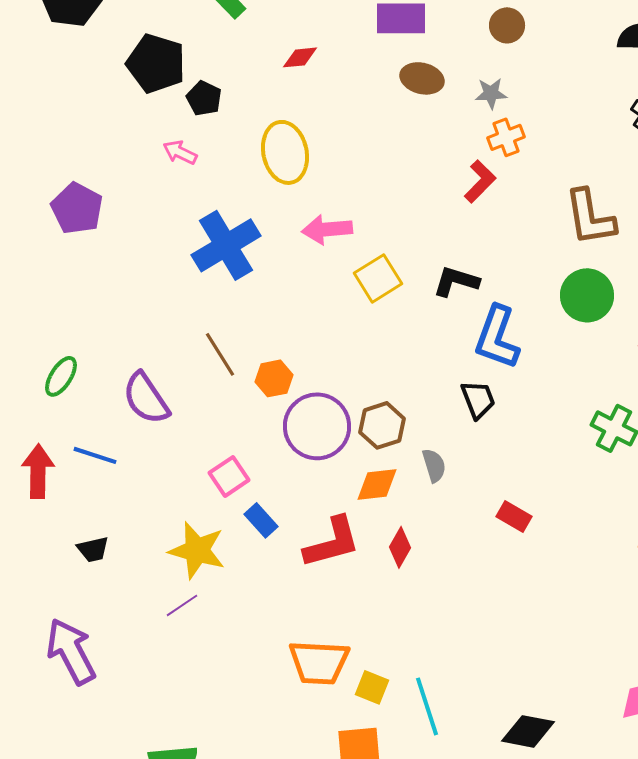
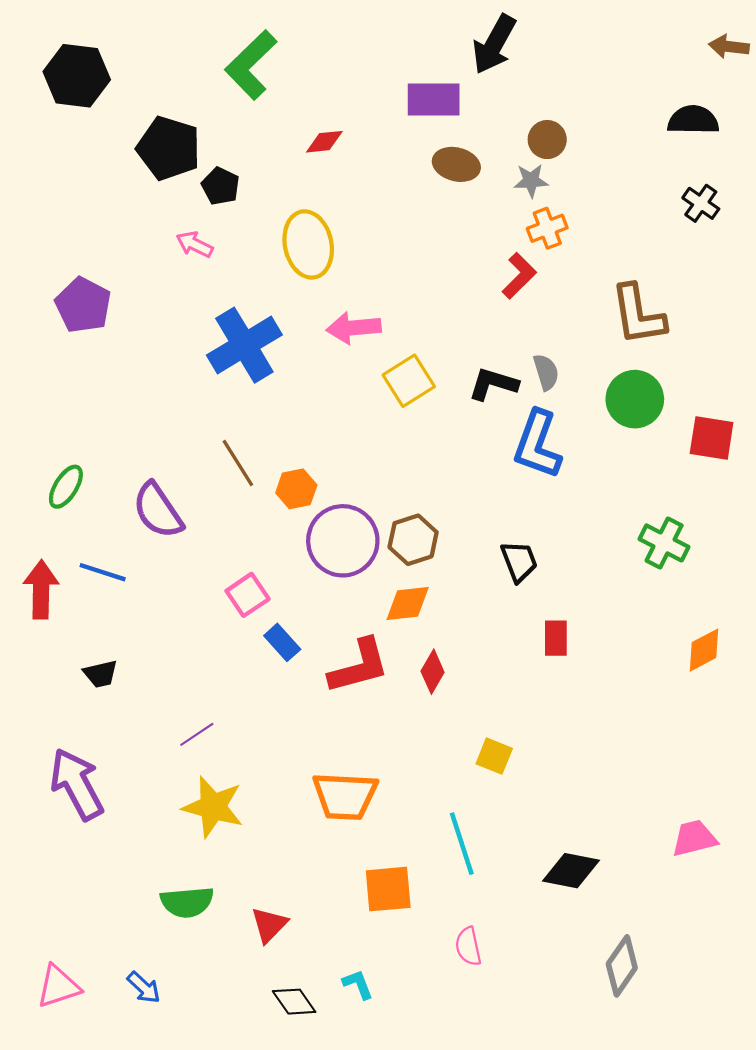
brown circle: (507, 25) -> (547, 140), moved
black trapezoid: (478, 399) -> (519, 561), moved
gray semicircle: (434, 465) -> (546, 372), moved
red rectangle: (514, 516) -> (556, 638), turned 60
yellow star: (197, 550) -> (213, 807), moved
yellow square: (372, 687) -> (494, 756), moved

